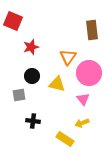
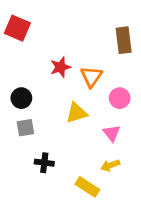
red star: (31, 47) -> (60, 67), moved
pink circle: (89, 73) -> (120, 98), size x0.6
black circle: (32, 76) -> (21, 98), moved
yellow triangle: (57, 84) -> (77, 113), turned -30

